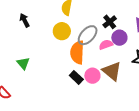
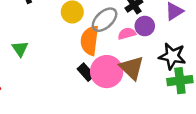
pink circle: (92, 76) -> (107, 72), size x1.6

